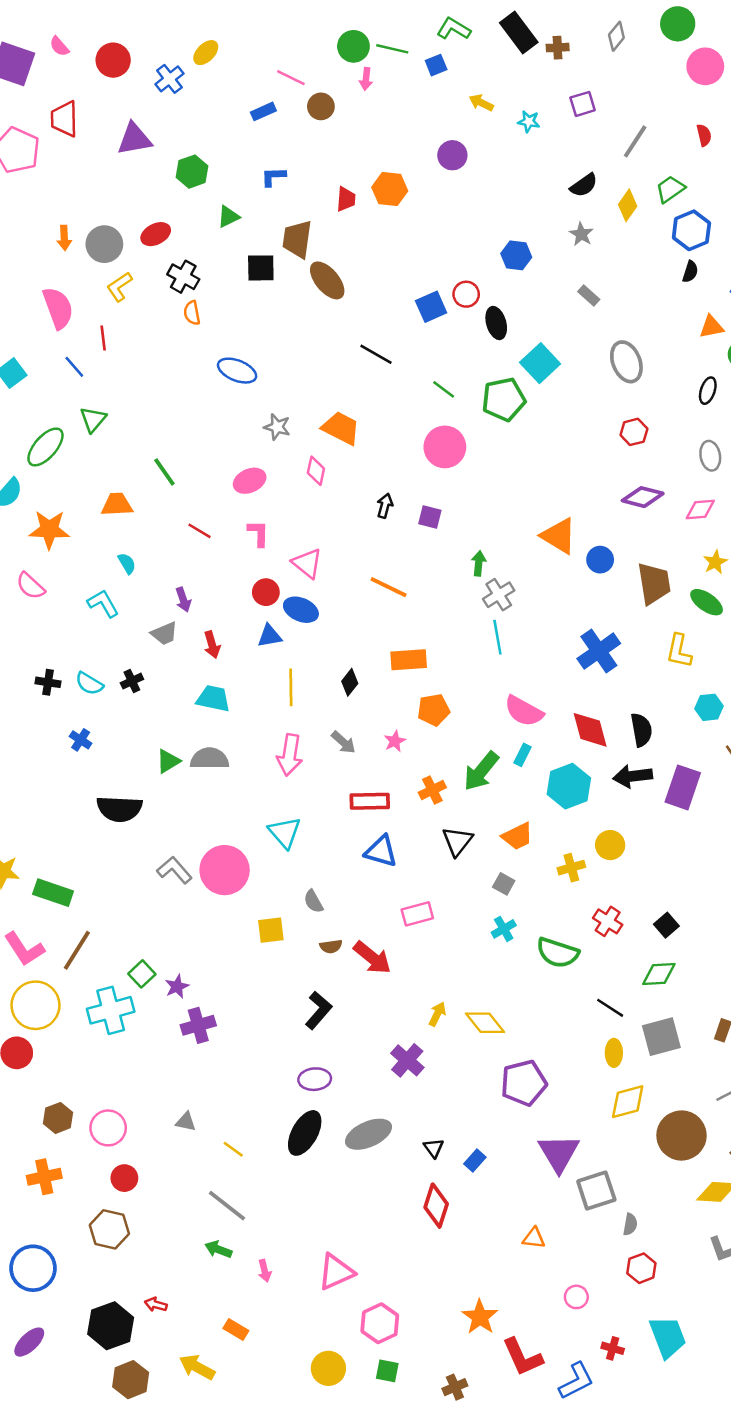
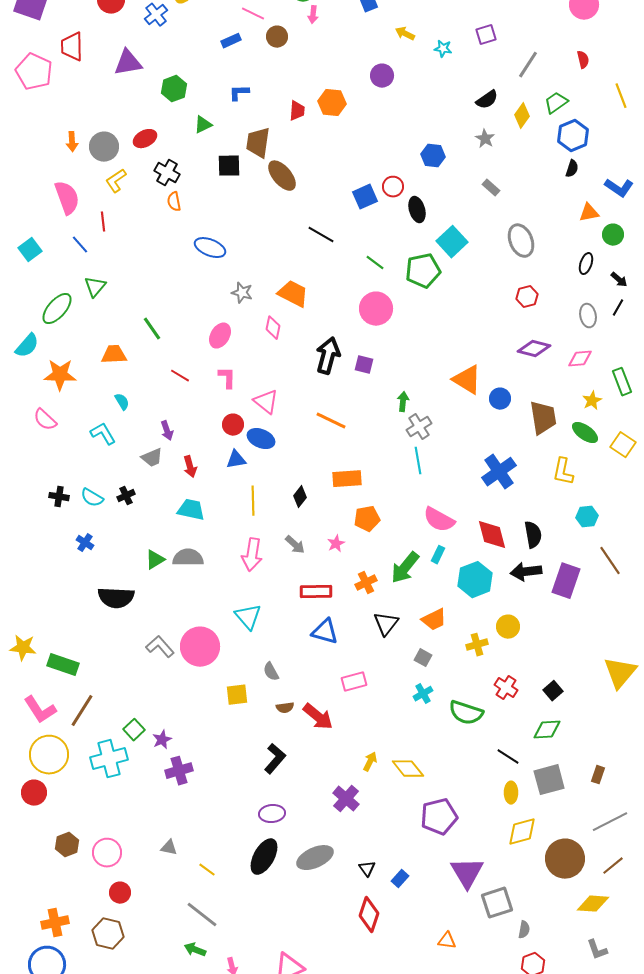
pink ellipse: (250, 481) -> (220, 336), turned -35
black arrow: (385, 506) -> (328, 356), size x1.8
orange cross: (44, 1177) -> (55, 923), moved

